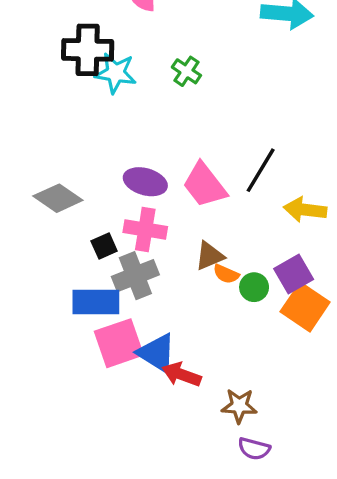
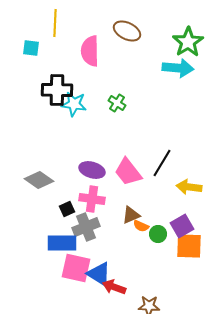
orange square: (305, 307) -> (189, 246), turned -32
pink square: (119, 343) -> (76, 268), turned 32

